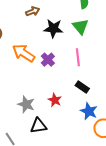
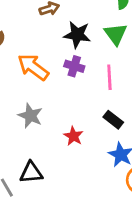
purple cross: (48, 60) -> (74, 66), moved, turned -32
gray star: (26, 104) -> (30, 116), moved
black triangle: (38, 126) -> (31, 173), moved

